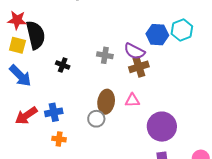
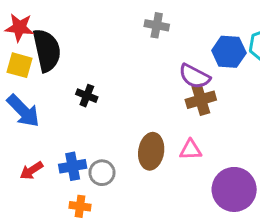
gray cross: (105, 55) -> (157, 25), moved
red arrow: (26, 116) -> (31, 171), size x0.7
gray circle: (96, 119) -> (102, 173), moved

